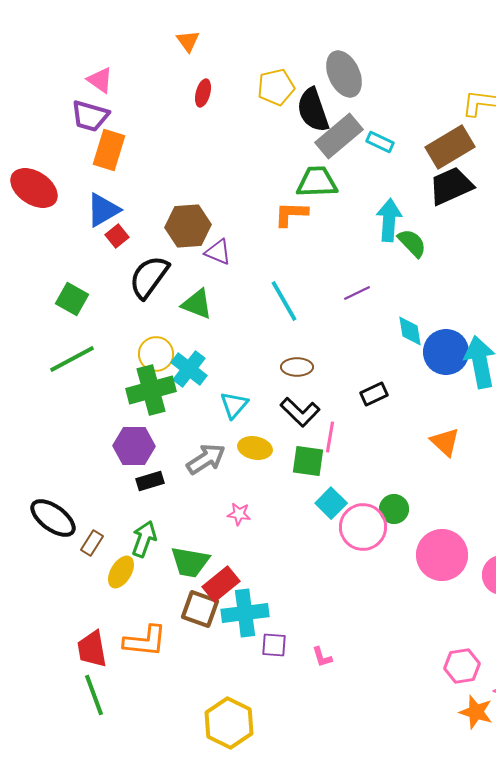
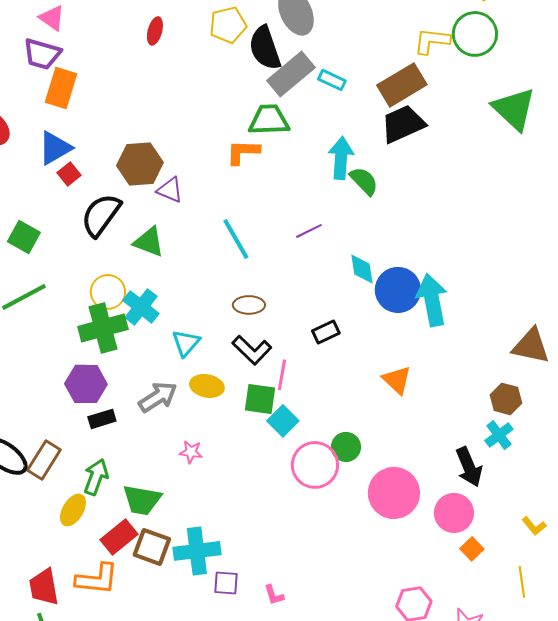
cyan square: (331, 503) -> (283, 421), moved
brown rectangle: (92, 543) -> (44, 460), moved, size x1.5
red rectangle: (221, 584) -> (119, 537), moved

